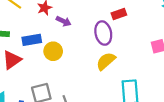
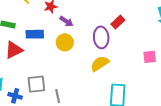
red rectangle: (119, 14) -> (118, 22), turned -32
yellow circle: (53, 51) -> (65, 42), moved

